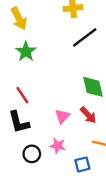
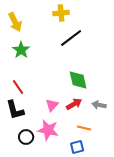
red arrow: (88, 115) -> (74, 104), turned -77
pink star: (58, 146) -> (48, 130), size x1.5
blue square: (82, 164) -> (77, 147), moved

